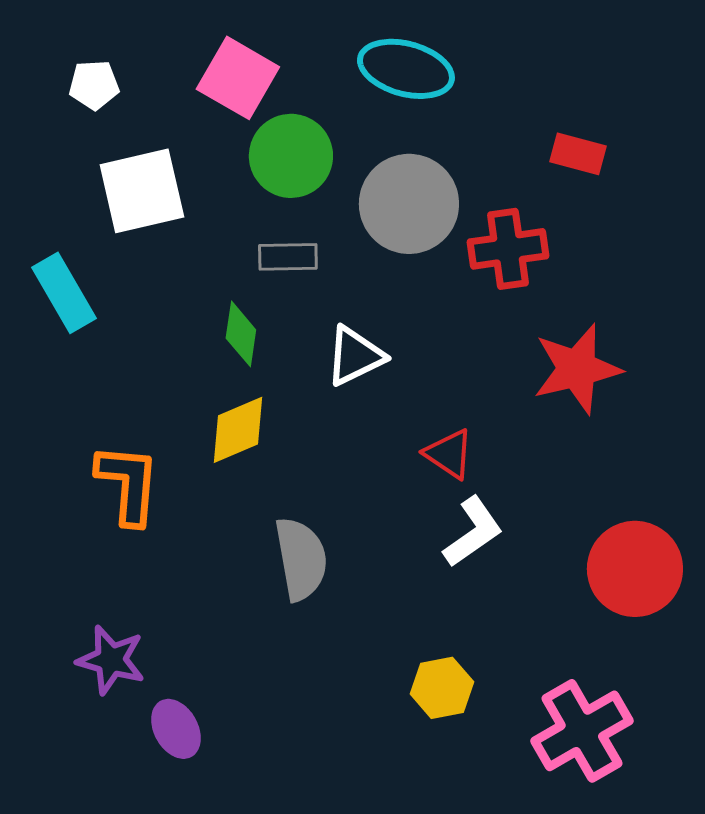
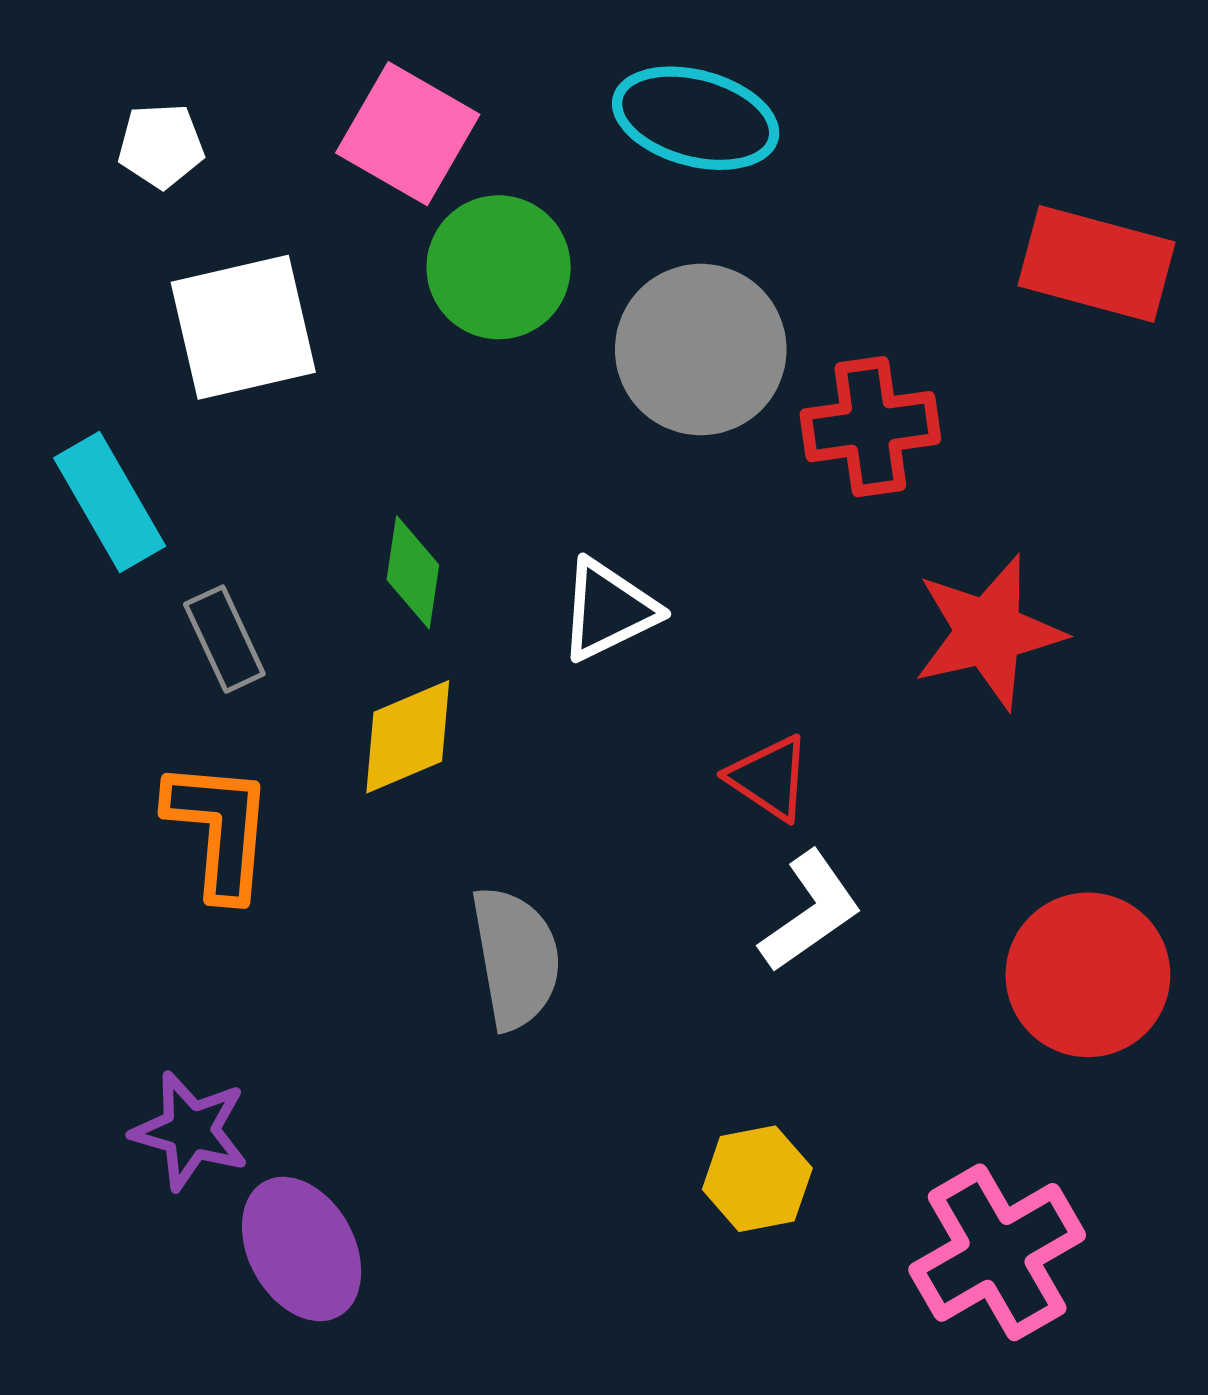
red rectangle: (578, 154) -> (1097, 264), moved, size x1.6
gray rectangle: (288, 257) -> (224, 639), moved, turned 66
purple ellipse: (176, 729) -> (302, 1249), size x1.4

